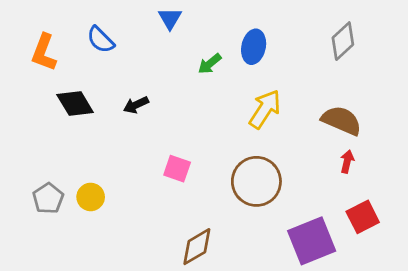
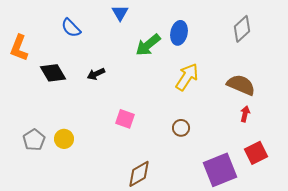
orange L-shape: (44, 52) -> (19, 48), moved
green arrow: (210, 64) -> (148, 45), size x1.5
brown circle: (256, 181) -> (181, 128), size x0.5

